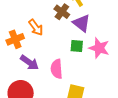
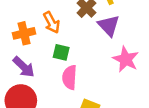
green square: (77, 46) -> (61, 52), moved
purple arrow: (29, 63) -> (24, 67), moved

